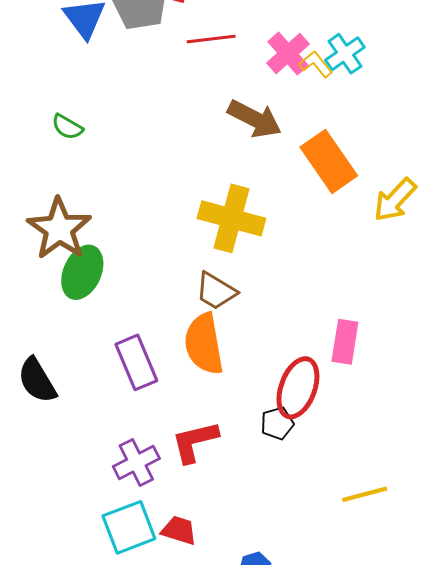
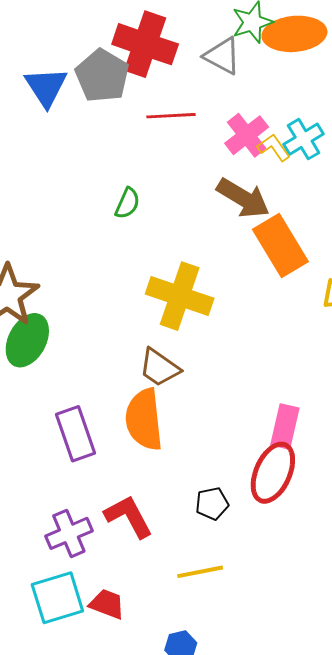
brown arrow: (255, 119) -> (243, 198), moved
green semicircle: (67, 127) -> (127, 203), moved, turned -100
red ellipse: (298, 388) -> (273, 473), moved
red L-shape: (195, 442) -> (129, 517), turned 72
yellow line: (365, 494) -> (200, 572), moved

